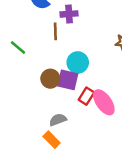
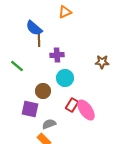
purple cross: (69, 14) -> (57, 55), moved
brown line: (55, 31) -> (39, 40), moved
purple square: (68, 80) -> (30, 109), moved

